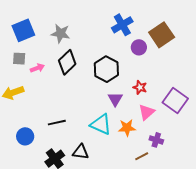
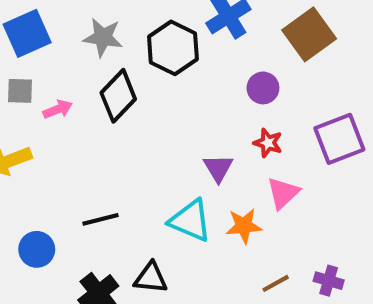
purple circle: (139, 47) -> (263, 88), moved
black hexagon: (106, 69) -> (173, 48), moved
purple square: (175, 100) -> (339, 139), moved, turned 35
purple cross: (156, 140) -> (329, 281), moved

